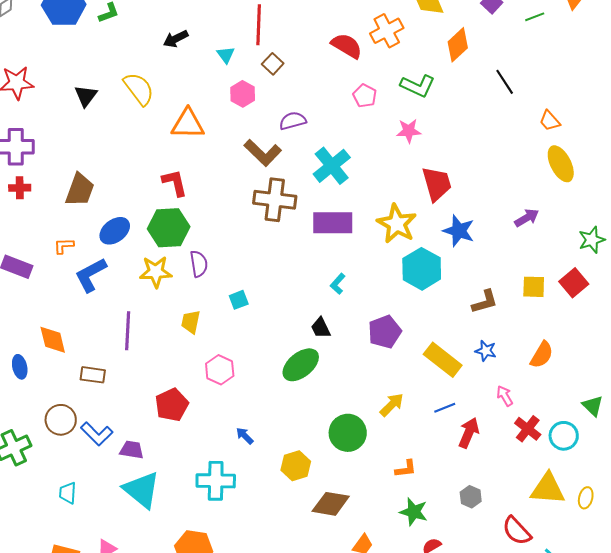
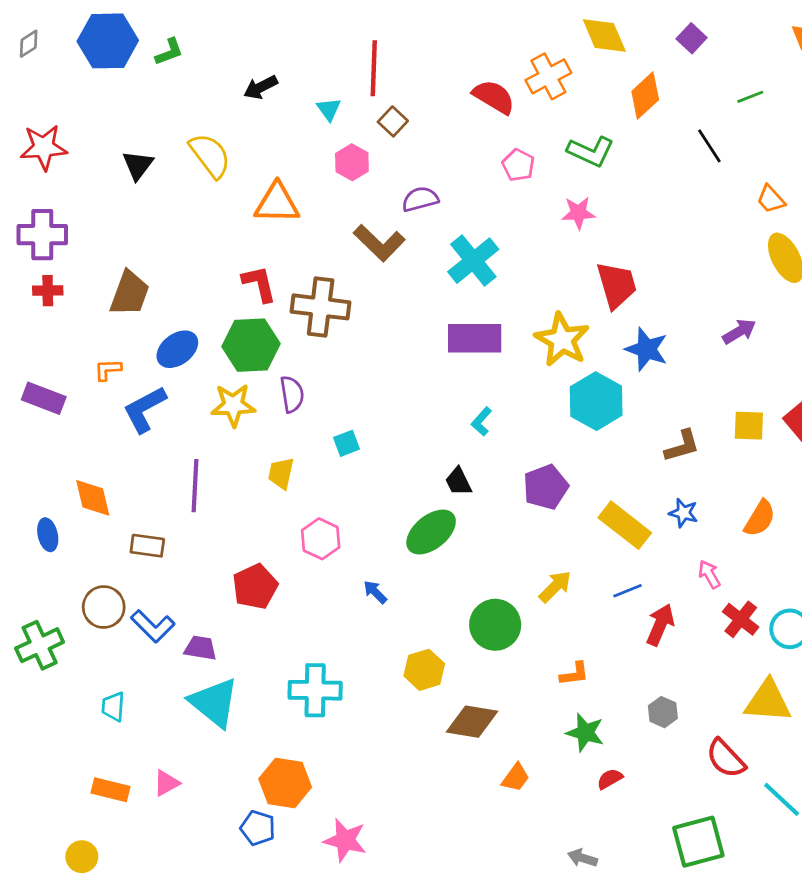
green line: (535, 17) -> (750, 97), moved
brown cross: (275, 200) -> (321, 307), moved
blue arrow: (245, 436) -> (375, 592), moved

